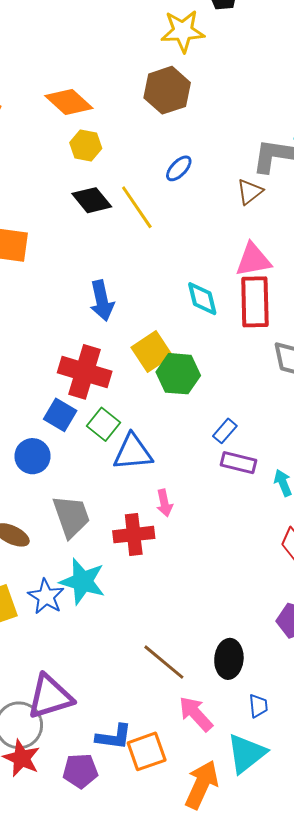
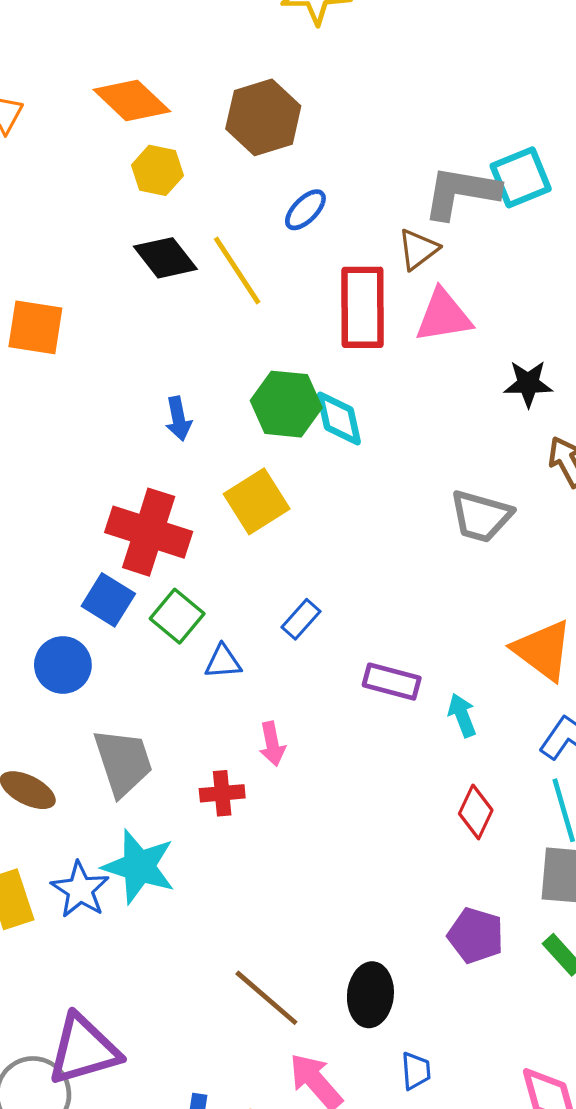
brown hexagon: (167, 90) -> (263, 117), moved
pink triangle: (253, 260) -> (443, 316), moved
blue arrow: (102, 301) -> (178, 419), size x0.7
red rectangle: (255, 302) -> (362, 307), moved
green hexagon: (178, 374) -> (286, 404), moved
blue rectangle: (225, 431) -> (301, 619), moved
blue triangle: (133, 452) -> (223, 662), size x0.6
red cross: (134, 535) -> (222, 793), size x0.7

